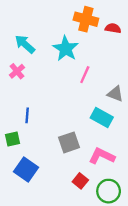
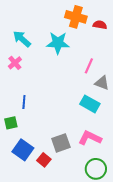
cyan star: (66, 49) -> (58, 43), turned -30
pink line: (85, 75) -> (89, 66), moved
gray square: (69, 142) -> (61, 143), moved
red square: (80, 181) -> (44, 160), moved

